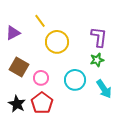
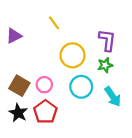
yellow line: (40, 21) -> (54, 23), moved
yellow circle: (57, 42) -> (73, 55), moved
brown square: (19, 67) -> (19, 86), moved

